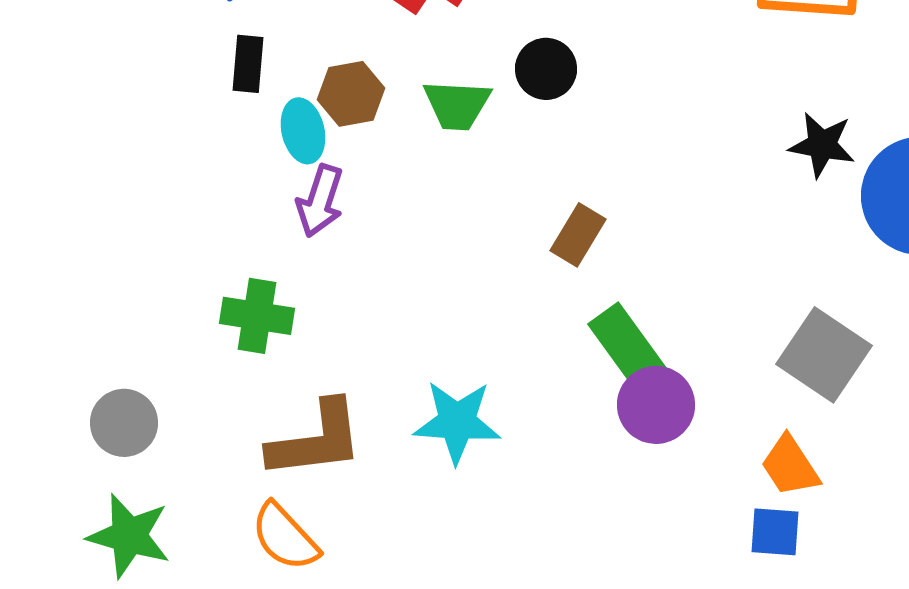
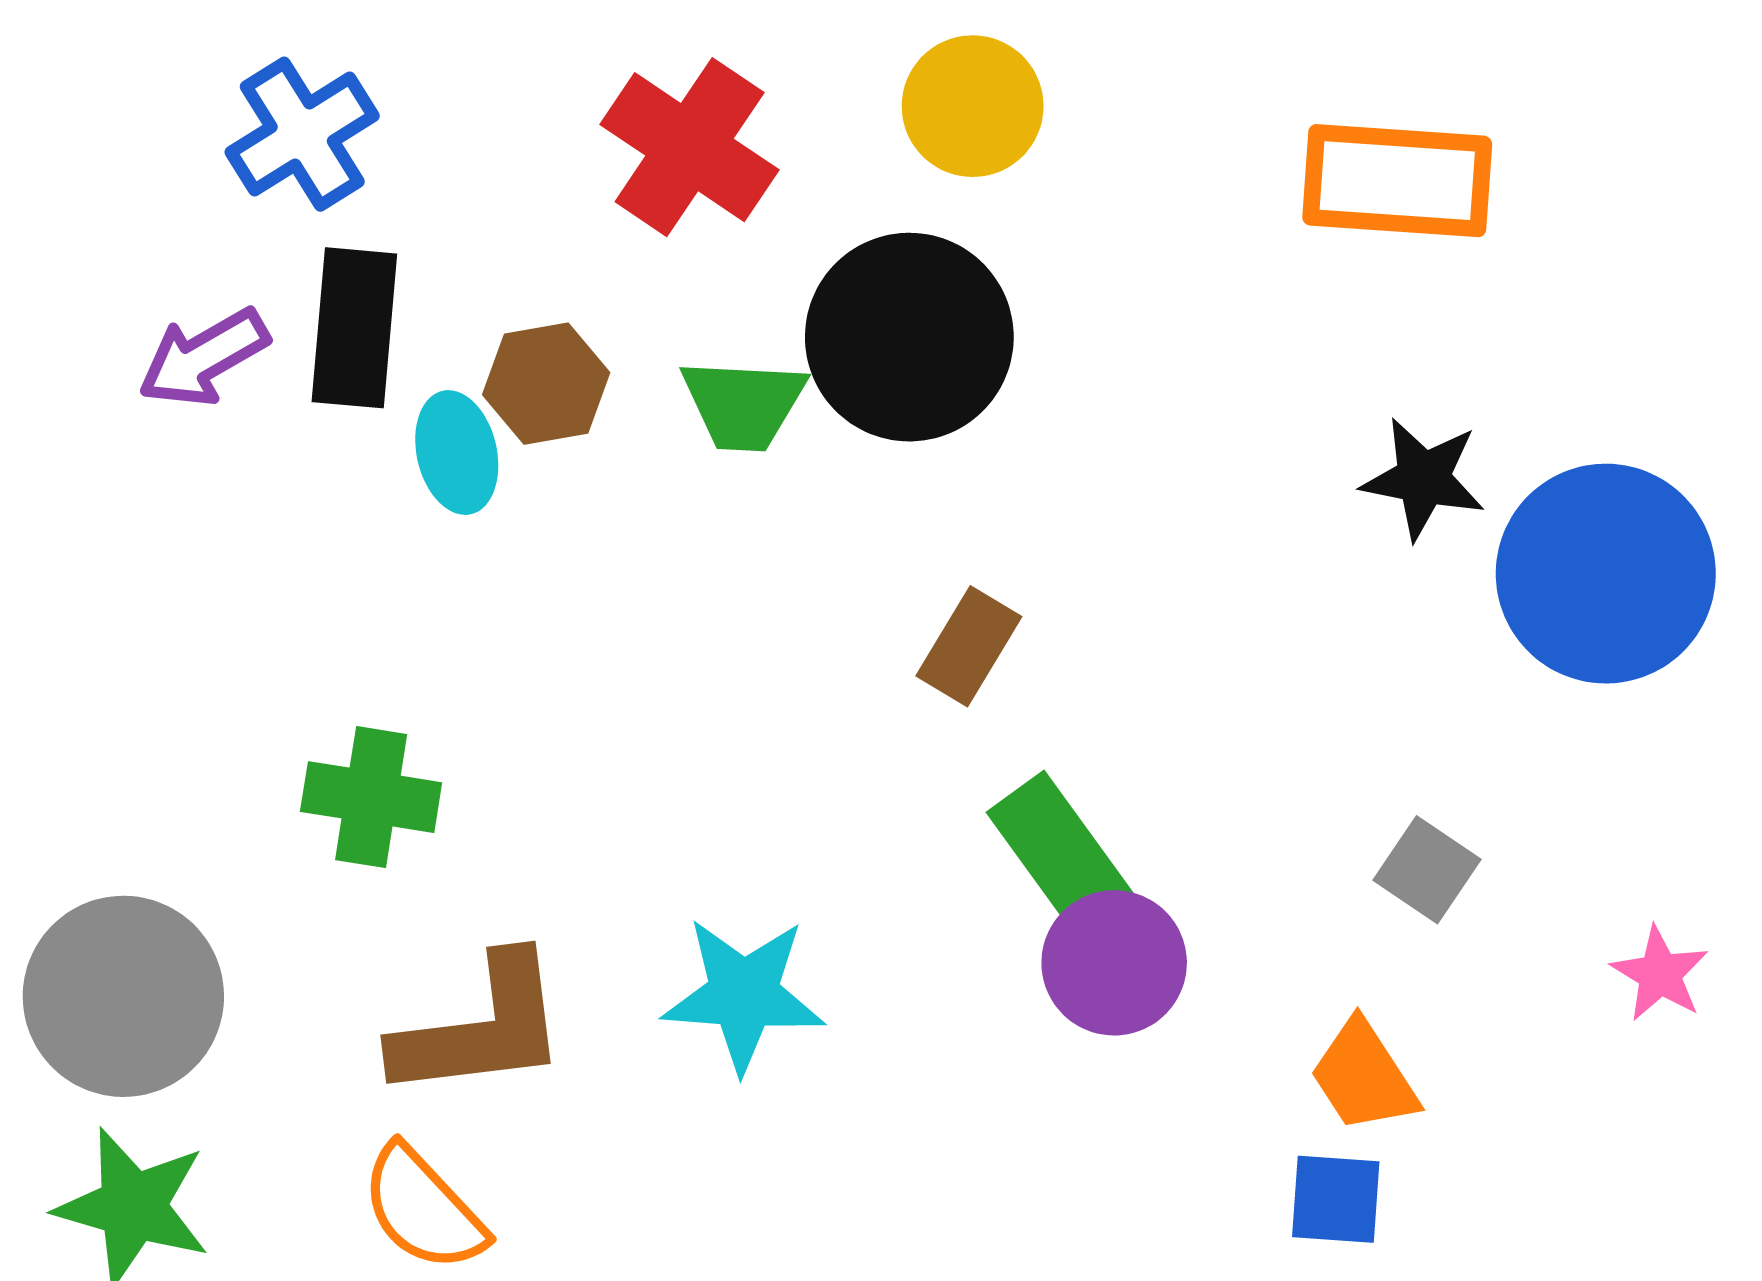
black rectangle: (248, 64) -> (354, 328), size x1.5
black circle: (546, 69) -> (909, 337), size x1.8
purple arrow: (320, 201) -> (203, 358), moved, turned 42
gray square: (824, 355) -> (1427, 870), size x0.6
gray circle: (124, 423) -> (123, 996), size x1.6

